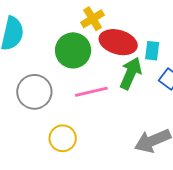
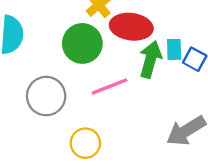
cyan rectangle: (152, 51) -> (174, 49), moved

